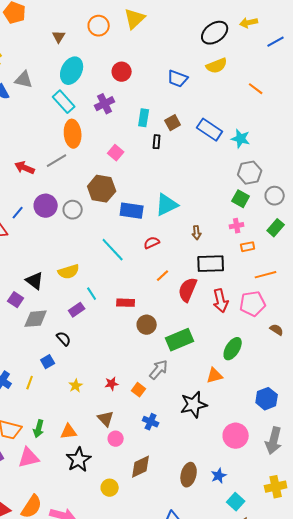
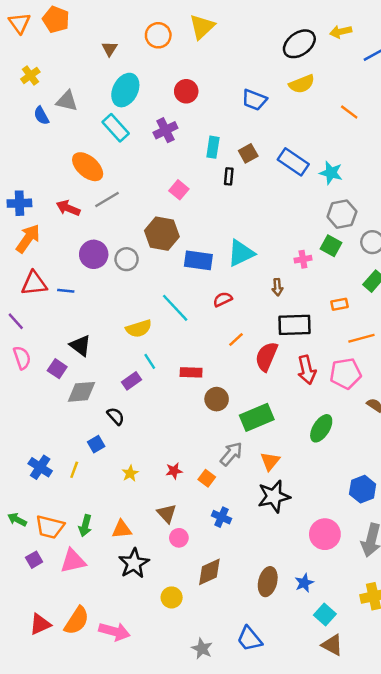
orange ellipse: (73, 134) -> (88, 167), moved, turned -44
blue line: (18, 213) -> (66, 291), moved, turned 56
pink cross: (237, 226) -> (303, 259), moved
yellow semicircle: (69, 272) -> (139, 329), moved
orange triangle: (215, 376) -> (270, 461), moved, turned -36

